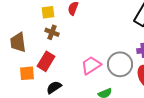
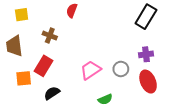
yellow square: (48, 12) -> (22, 15), moved
gray circle: (120, 64) -> (121, 69), size x0.6

